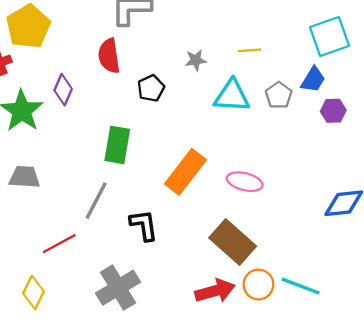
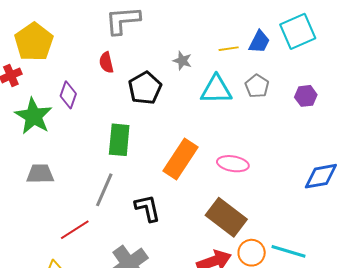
red semicircle: (109, 56) -> (106, 62), size x0.7
gray star: (196, 60) -> (182, 61), turned 30
blue trapezoid: (313, 80) -> (259, 42), moved
black pentagon: (151, 88) -> (145, 88), size x1.4

